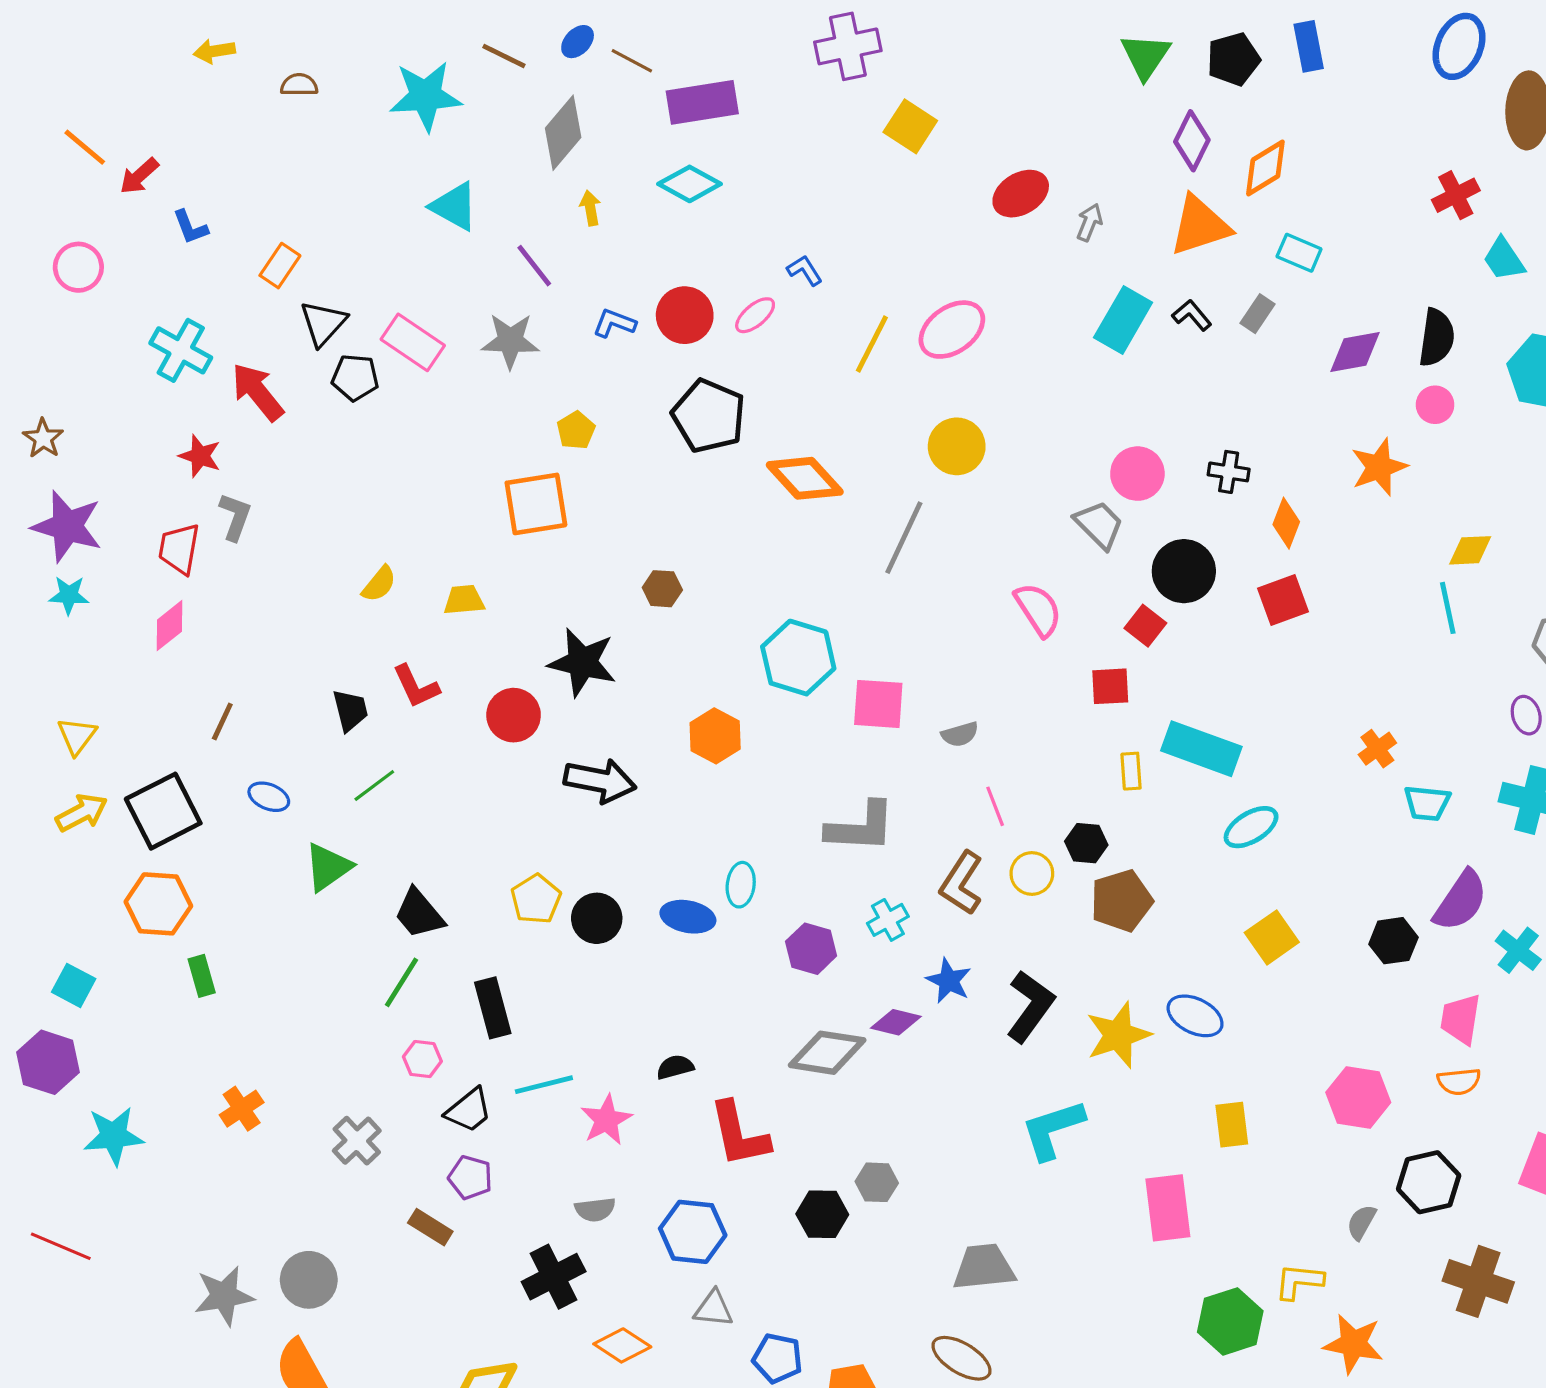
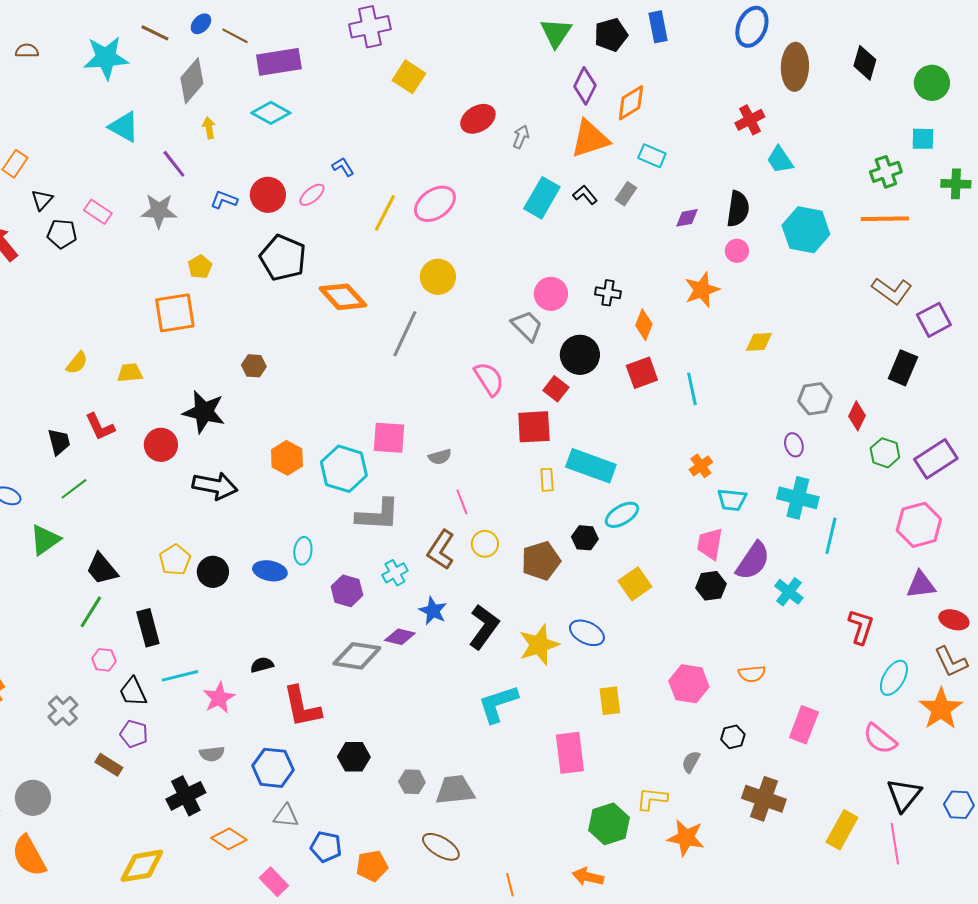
black triangle: (323, 323) -> (42, 200), size x0.7
pink rectangle: (413, 342) -> (98, 212), size x0.7
purple diamond: (1355, 352) -> (687, 218), size x0.7
cyan line: (1448, 608) -> (692, 389), moved
cyan hexagon: (798, 658) -> (344, 469), moved
red square: (1110, 686) -> (534, 427), size x1.4
black hexagon: (1086, 843) -> (585, 538), moved
pink trapezoid: (1461, 1019) -> (710, 544), moved
black trapezoid: (469, 1110) -> (133, 692), turned 104
gray hexagon: (877, 1182) -> (412, 782), moved
black hexagon: (1429, 1182) -> (733, 737), size x0.6

